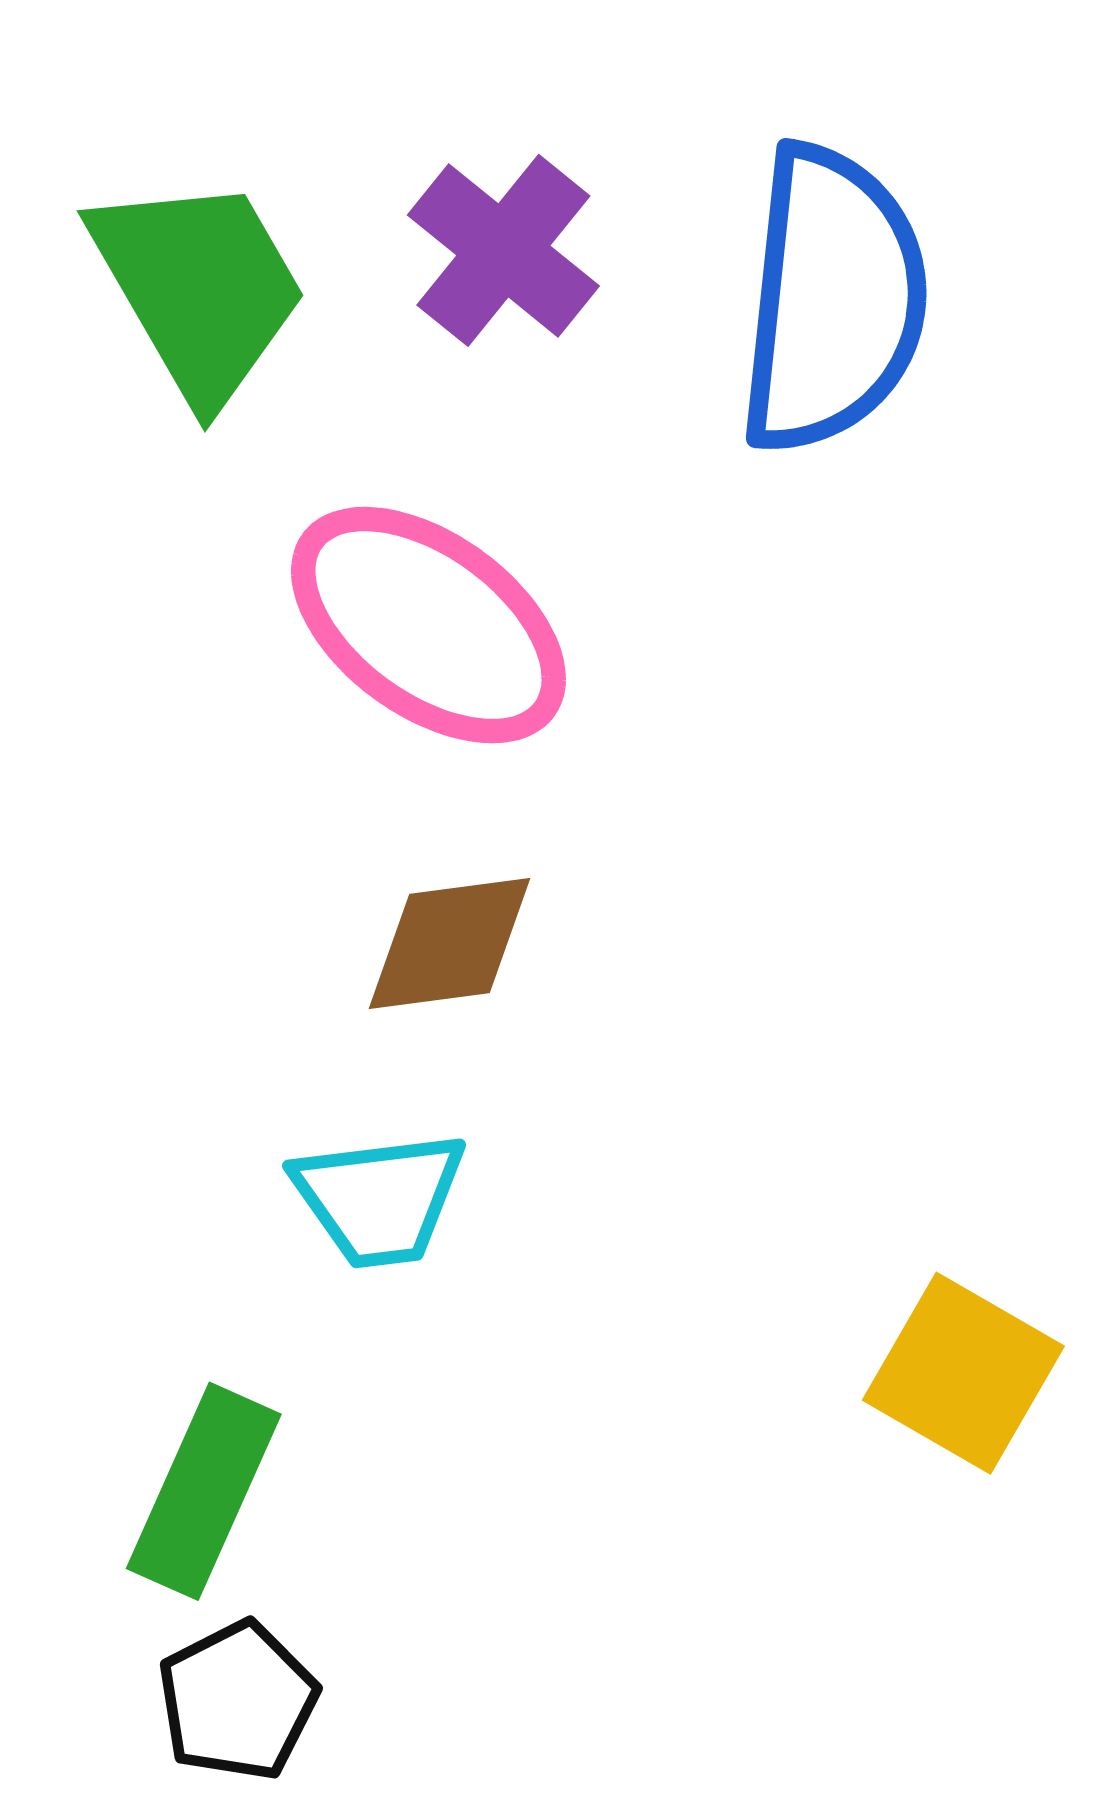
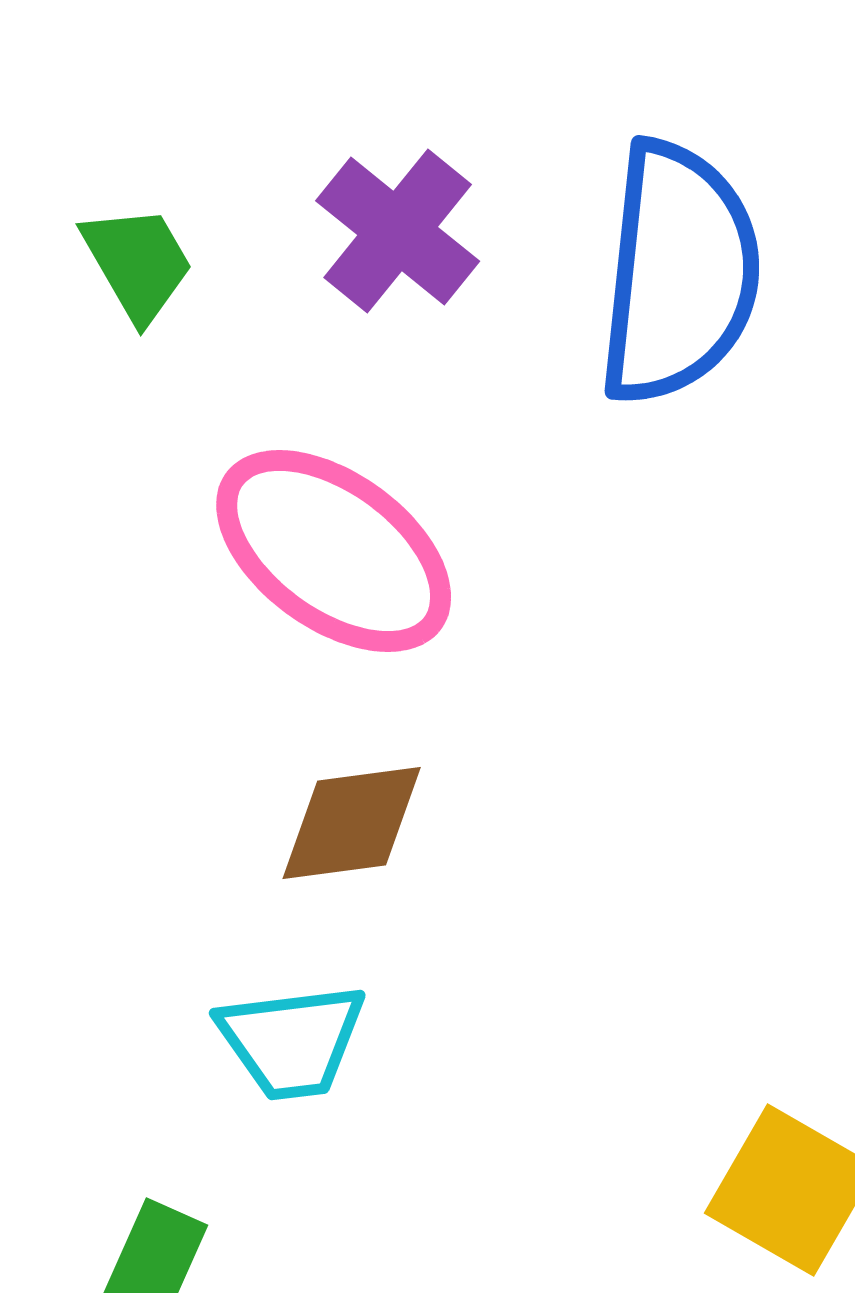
green trapezoid: (199, 288) -> (138, 263), size x0.6

